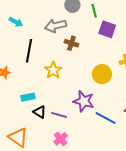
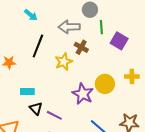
green line: (94, 11) -> (101, 27), moved
yellow star: (53, 70) -> (64, 62), moved
purple star: (84, 101) -> (83, 94), moved

